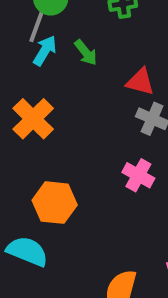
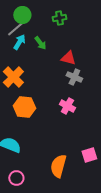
gray line: (37, 25) -> (15, 29), turned 30
orange hexagon: (55, 203) -> (24, 107), moved

